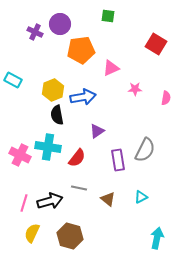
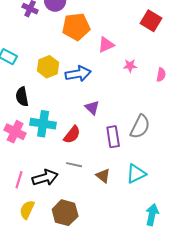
black semicircle: (57, 115) -> (22, 97), moved
purple triangle: (97, 131) -> (92, 108), turned -42
cyan triangle: (141, 197) -> (136, 174), size x1.5

